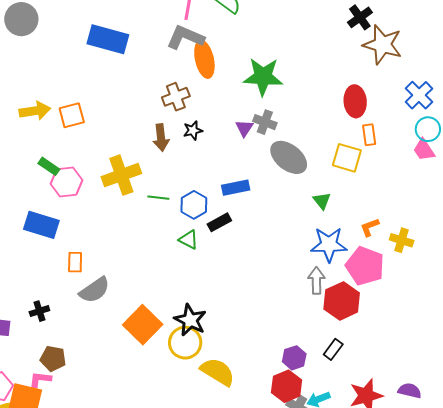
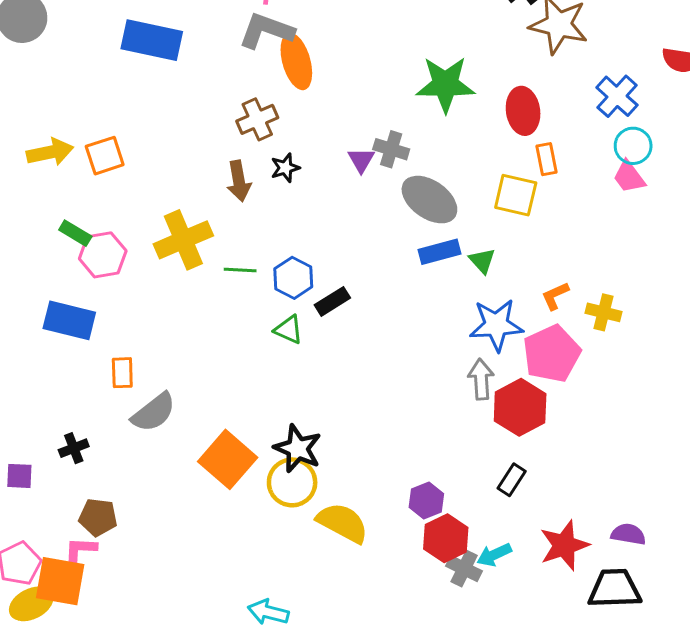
green star: (263, 77) -> (445, 84), moved
blue rectangle: (236, 188) -> (440, 252), moved
pink pentagon: (365, 266) -> (552, 354), turned 30
purple hexagon: (294, 358) -> (426, 500), moved

